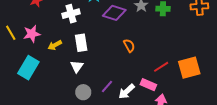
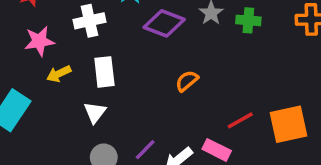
pink star: (32, 34) -> (39, 41), moved
orange semicircle: (129, 46) -> (187, 81), turned -104

